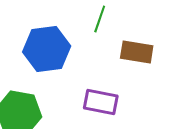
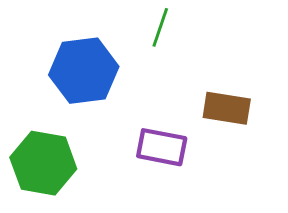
brown rectangle: (137, 52) -> (227, 108), moved

